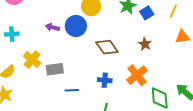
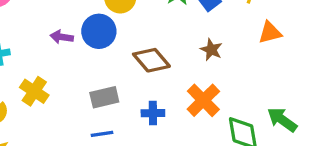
gray rectangle: (55, 69) -> (104, 97), moved

